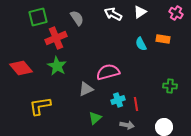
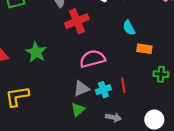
red cross: (56, 38) -> (77, 21), moved
orange rectangle: (163, 39) -> (144, 49), moved
gray triangle: (86, 89) -> (81, 89), moved
red line: (136, 104) -> (123, 85), moved

